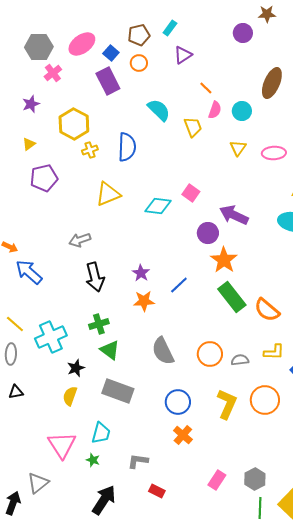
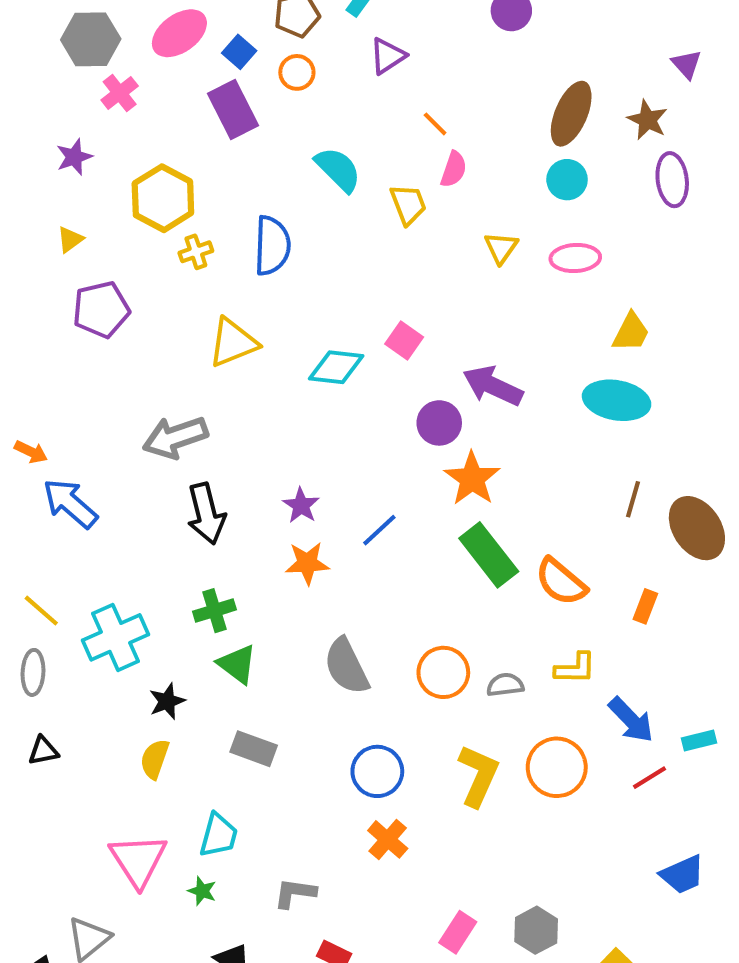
cyan circle: (242, 111) -> (567, 180), moved
gray arrow: (80, 240) -> (175, 437), size x1.4
gray rectangle: (118, 391) -> (254, 749), size x0.7

